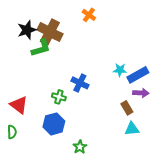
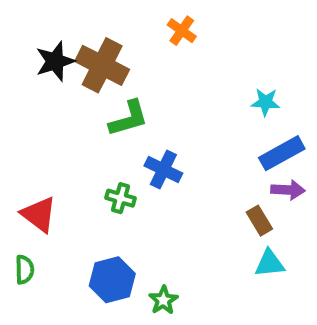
green L-shape: (41, 48) -> (129, 118), moved
cyan star: (120, 70) -> (265, 102), moved
blue hexagon: (54, 124) -> (112, 280), moved

